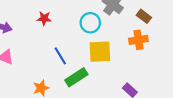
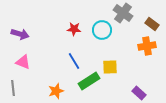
red star: (44, 18) -> (74, 29), moved
yellow square: (100, 52) -> (110, 67), moved, size x0.7

